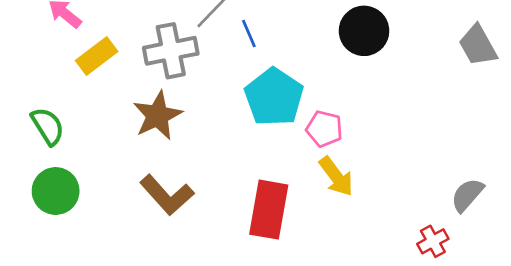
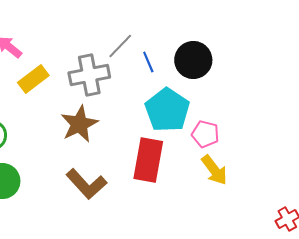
black circle: (364, 31) -> (193, 60), moved
red rectangle: (269, 210) -> (148, 160), moved

